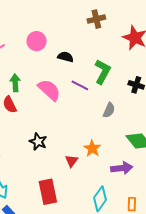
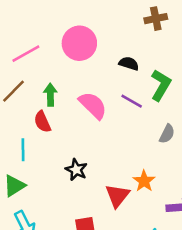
pink circle: (37, 41) -> (79, 43), size x1.4
black semicircle: (66, 57) -> (129, 63), moved
red triangle: (72, 161) -> (117, 196), size x1.5

